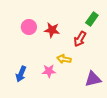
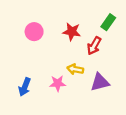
red star: (52, 30) -> (72, 32), moved
purple triangle: (93, 79) -> (100, 82), moved

